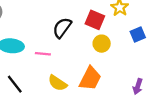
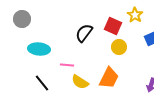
pink line: (43, 54) -> (67, 65), moved

